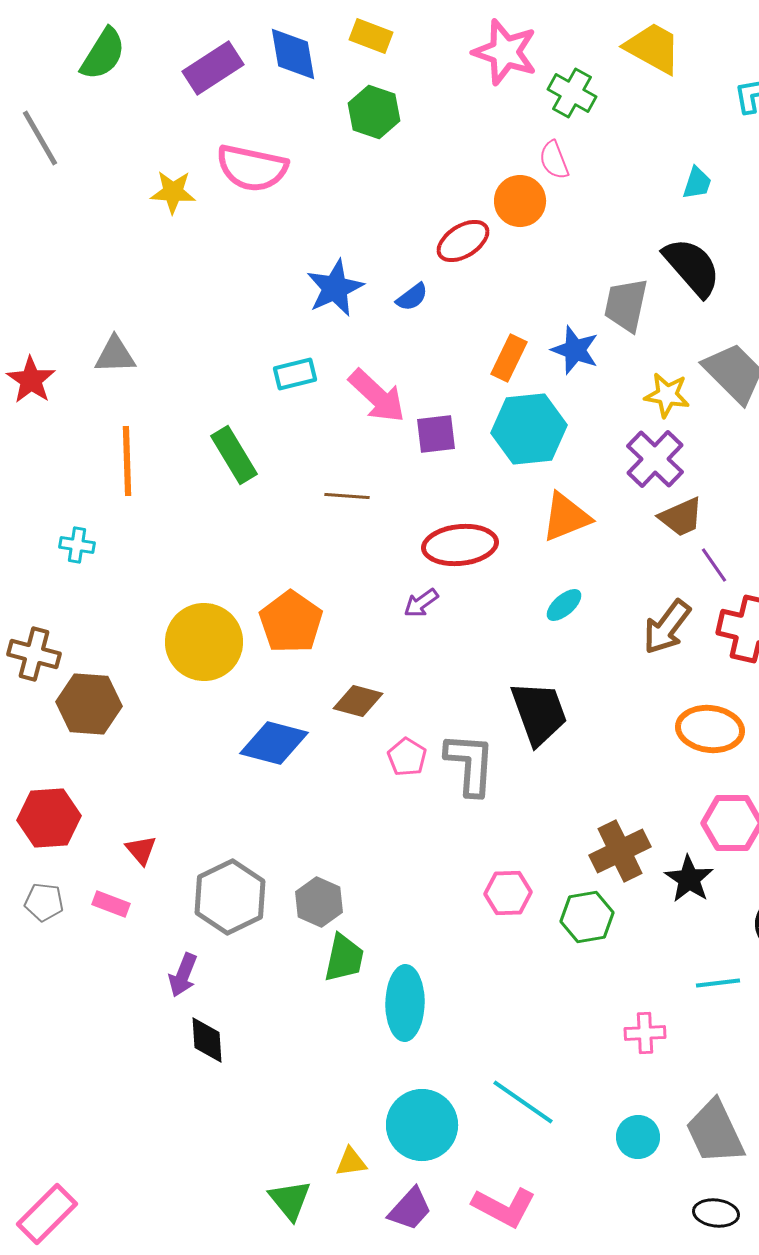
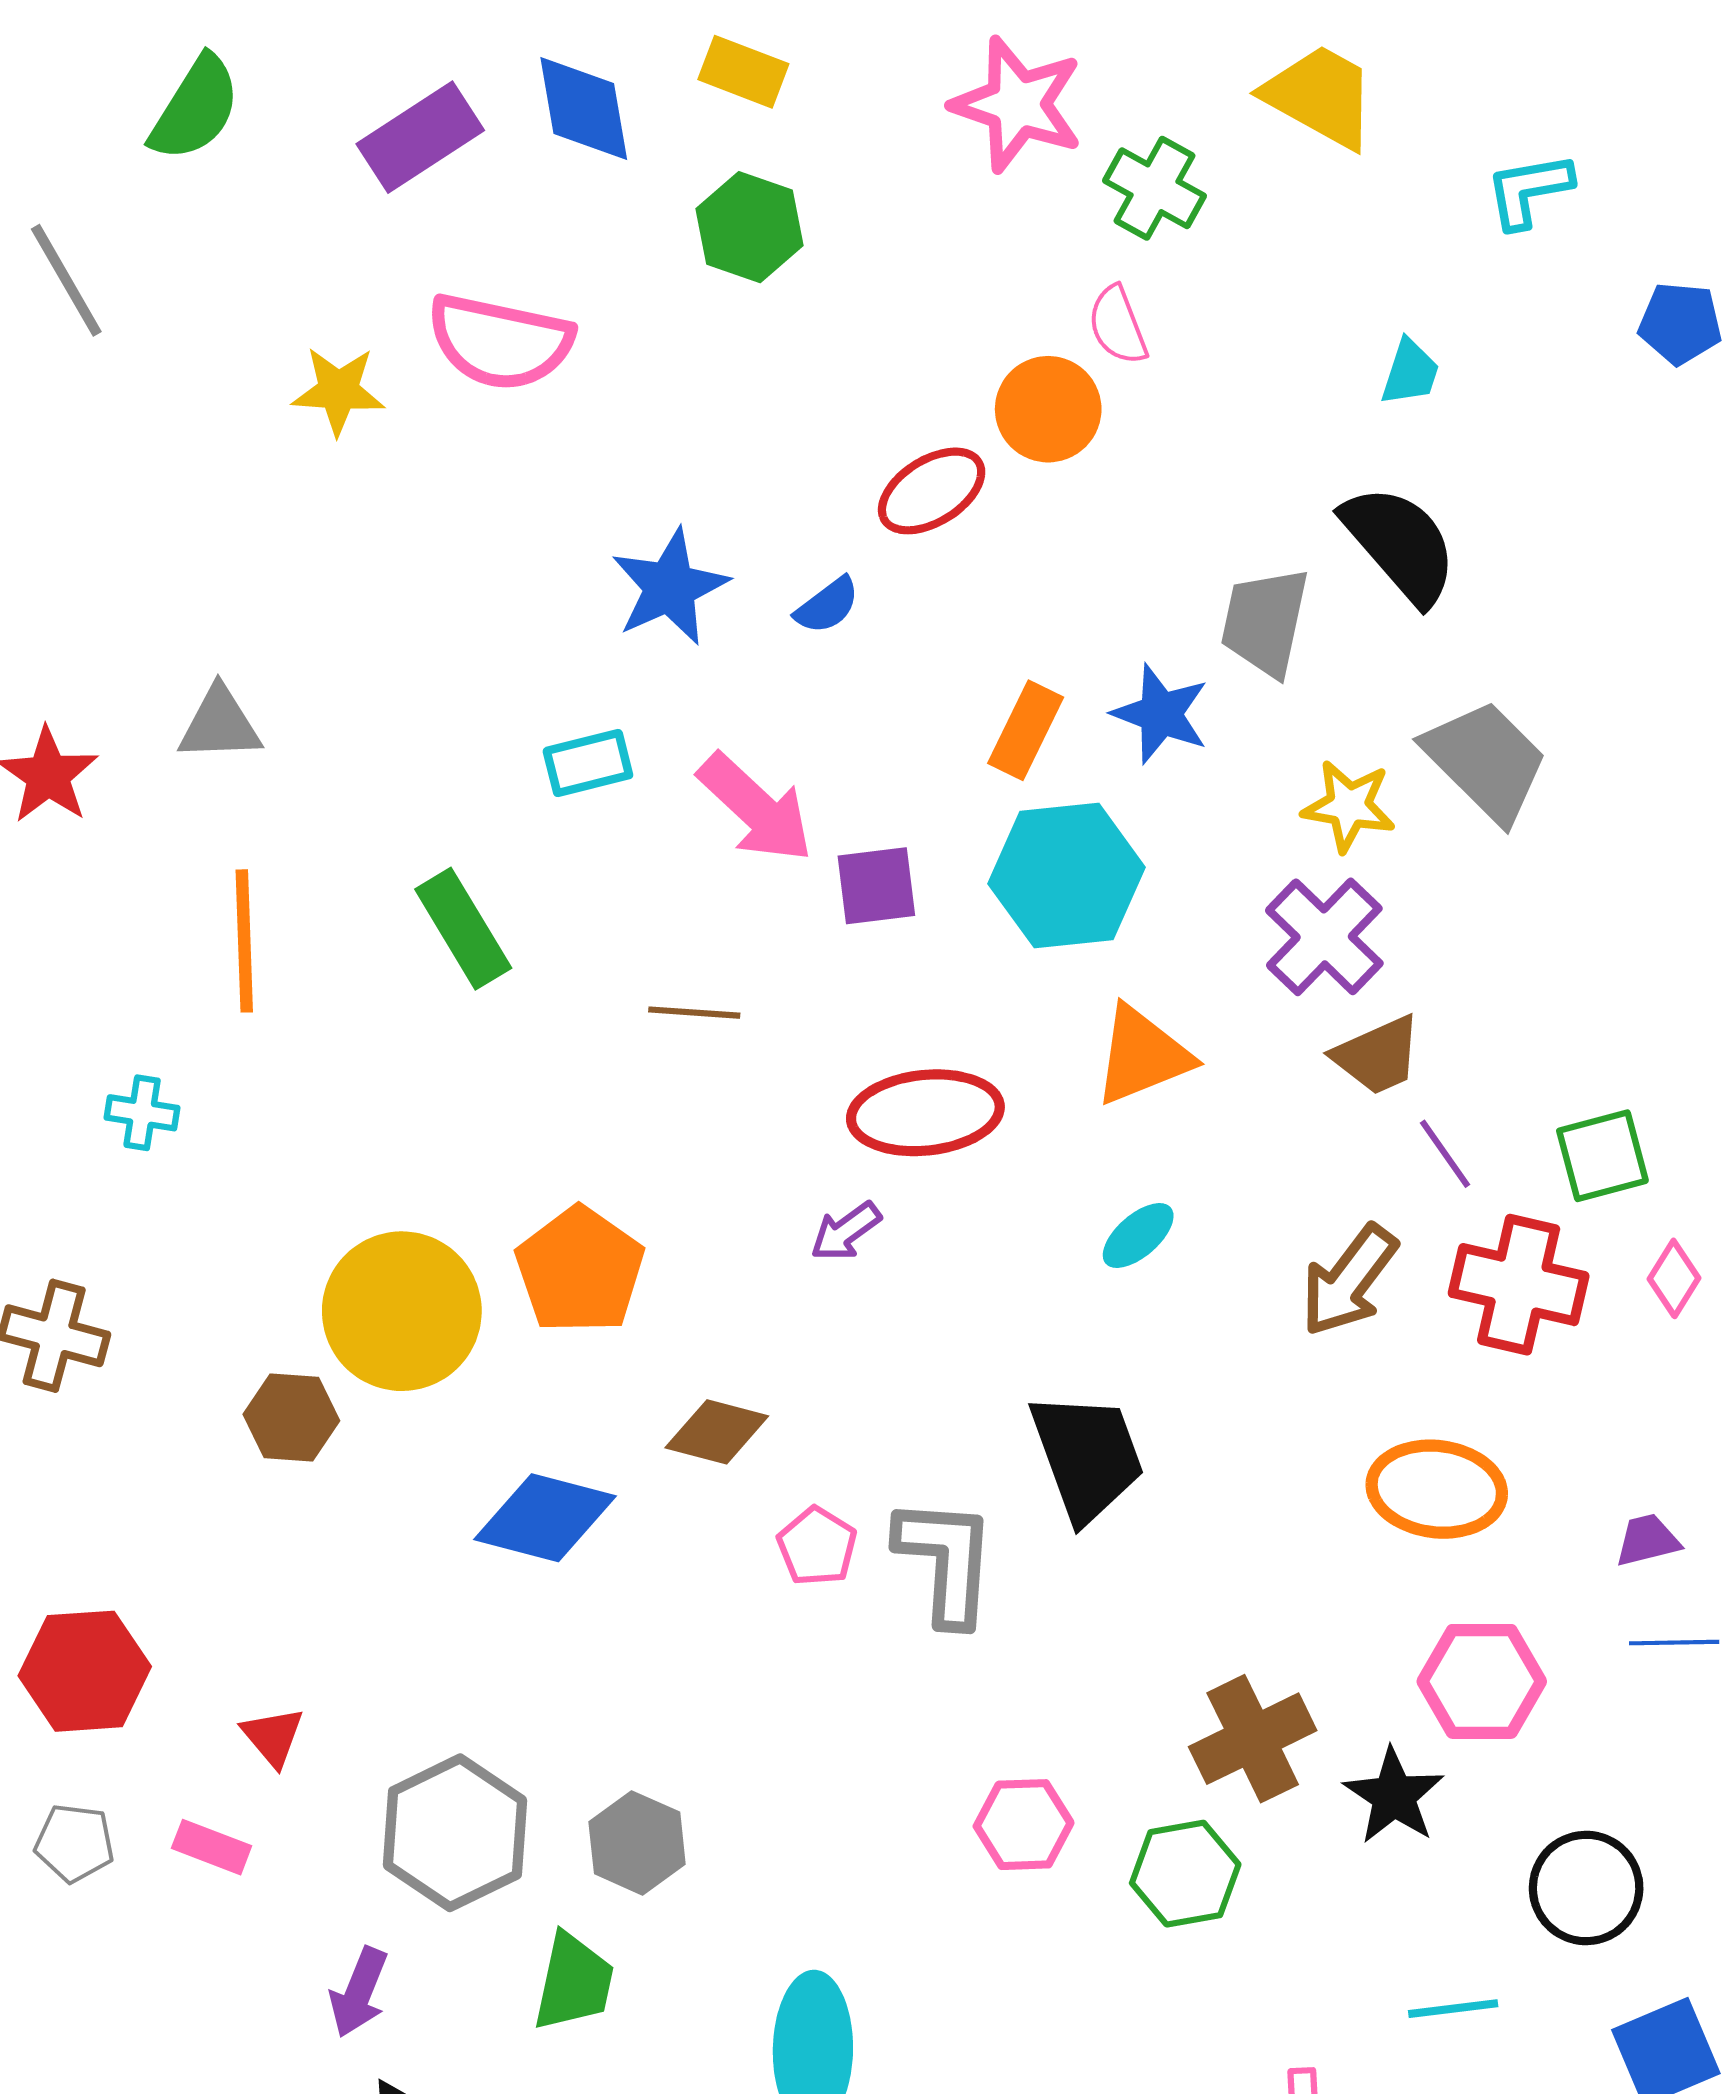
brown hexagon: (89, 704) -> (291, 1418), moved, size x0.7
green trapezoid: (344, 958) -> (574, 1982), moved

